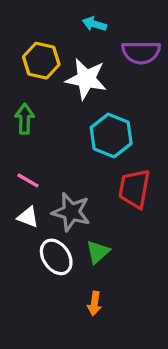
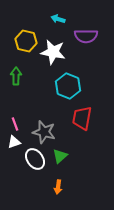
pink line: (28, 180) -> (15, 124), moved, turned 40
white triangle: (28, 217) -> (14, 142), moved, turned -40

